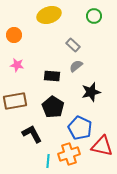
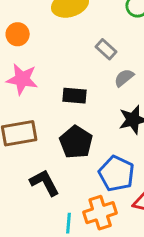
pink star: (17, 65) -> (22, 79), size x1.5
gray semicircle: (76, 66) -> (124, 78), moved

